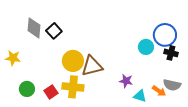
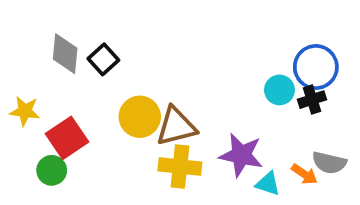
black cross: (171, 53) -> (312, 100), moved, turned -32
purple star: (126, 81) -> (241, 155), size x1.6
yellow cross: (73, 87) -> (180, 167), moved
red square: (51, 92) -> (67, 138), moved, size x1.5

